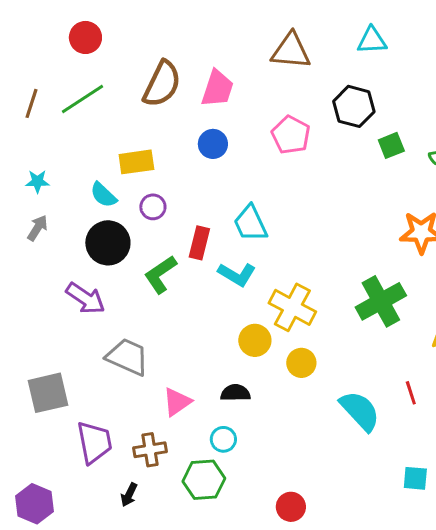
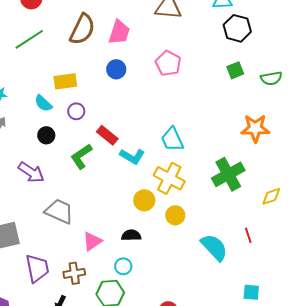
black hexagon: (354, 106) -> (237, 28), moved
cyan trapezoid: (250, 223) -> (172, 139), moved
black circle: (108, 243) -> (46, 135), size x0.6
red rectangle: (199, 243) -> (107, 135), turned -65

